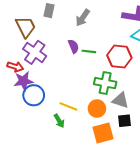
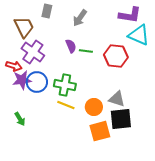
green cross: (105, 83) -> (65, 85), moved
blue circle: (34, 95) -> (37, 82), moved
green arrow: (59, 121) -> (20, 119), moved
black square: (125, 121) -> (121, 119), size x1.6

